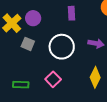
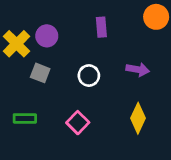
white circle: (62, 47) -> (89, 76), size x0.6
green rectangle: (21, 85) -> (25, 118), moved

